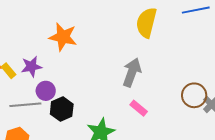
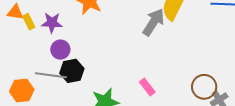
gray arrow: (132, 72) -> (153, 22), moved
gray line: (25, 105) -> (51, 75), moved

